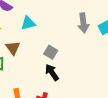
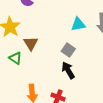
cyan triangle: (28, 23) -> (78, 24), moved

